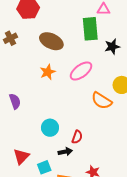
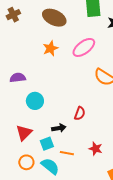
purple semicircle: (15, 101) -> (18, 78), turned -77
cyan circle: (50, 128) -> (35, 101), moved
black arrow: (65, 152) -> (59, 128), moved

